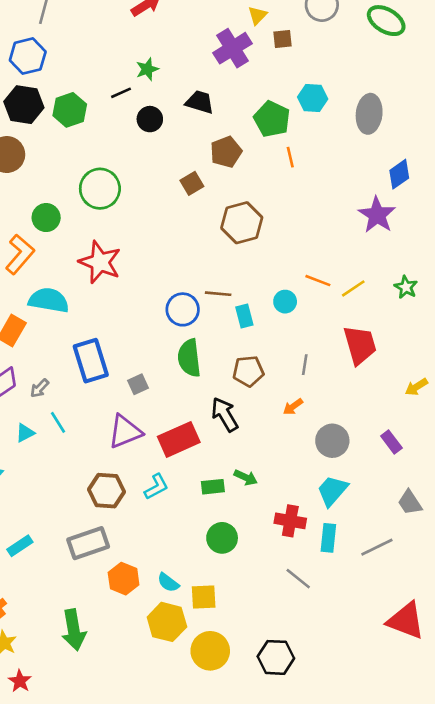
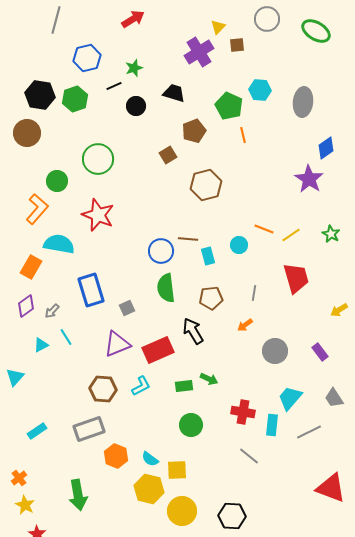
blue hexagon: (28, 56) -> (87, 58), moved
cyan trapezoid: (332, 491) -> (290, 398), moved

